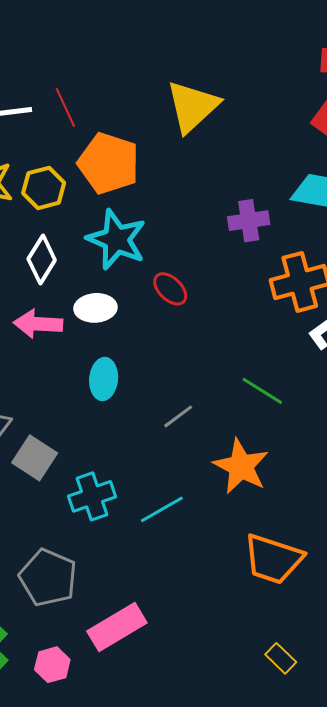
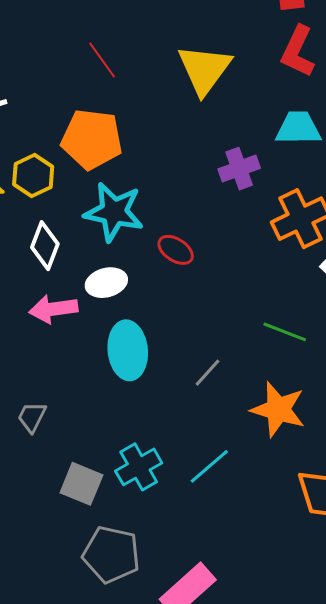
yellow triangle: (192, 106) -> (204, 69), moved
red line: (65, 107) -> (102, 60), moved
cyan ellipse: (104, 379) -> (128, 350), size x1.4
gray square: (35, 458) -> (81, 484), moved

